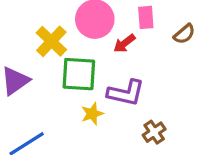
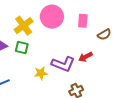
red arrow: (124, 43) -> (85, 57), moved
green square: (79, 74) -> (22, 48), moved, size x0.6

